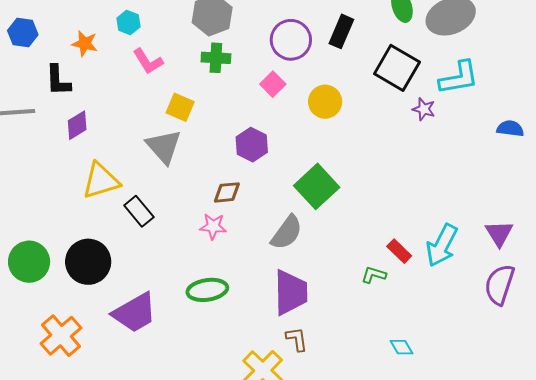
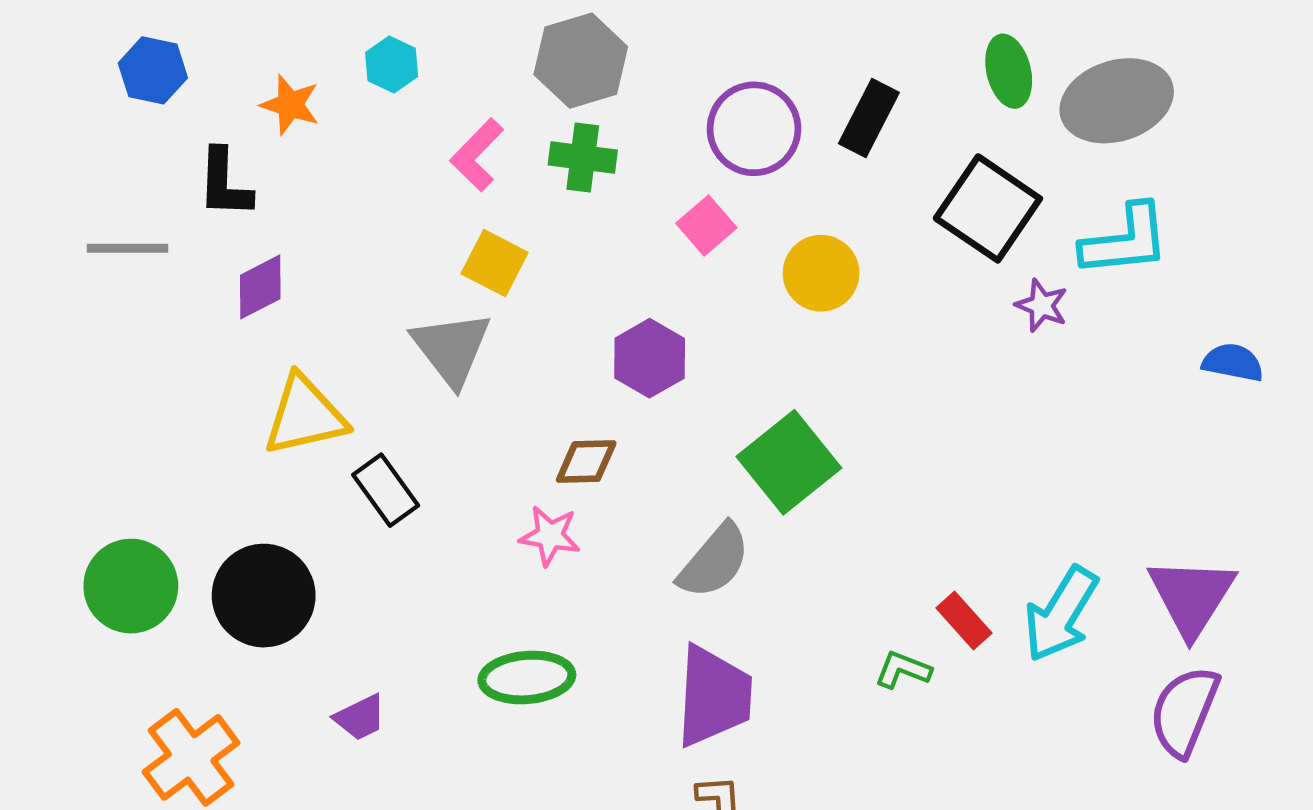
pink L-shape: (148, 61) -> (477, 155), moved, turned 72
purple triangle: (499, 233) -> (1191, 597), size x1.4
purple trapezoid: (135, 313) -> (360, 717), size x0.5

